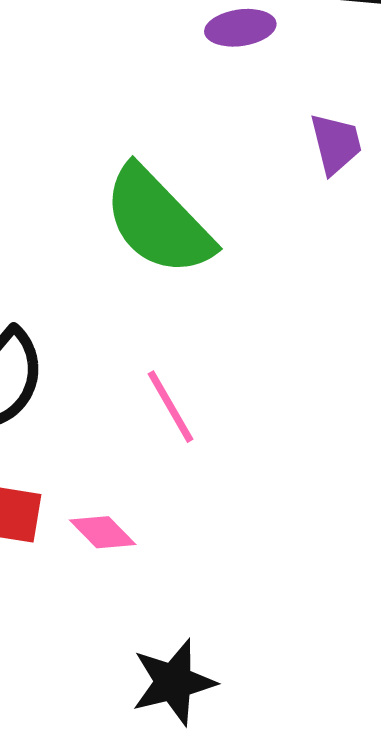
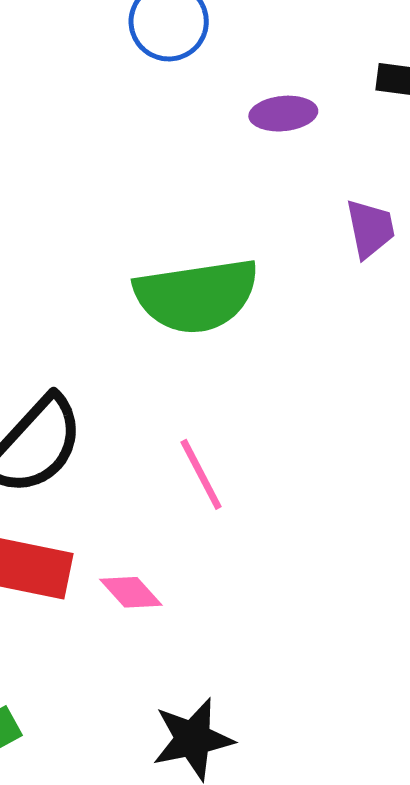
green semicircle: (158, 221) -> (196, 296), turned -57

